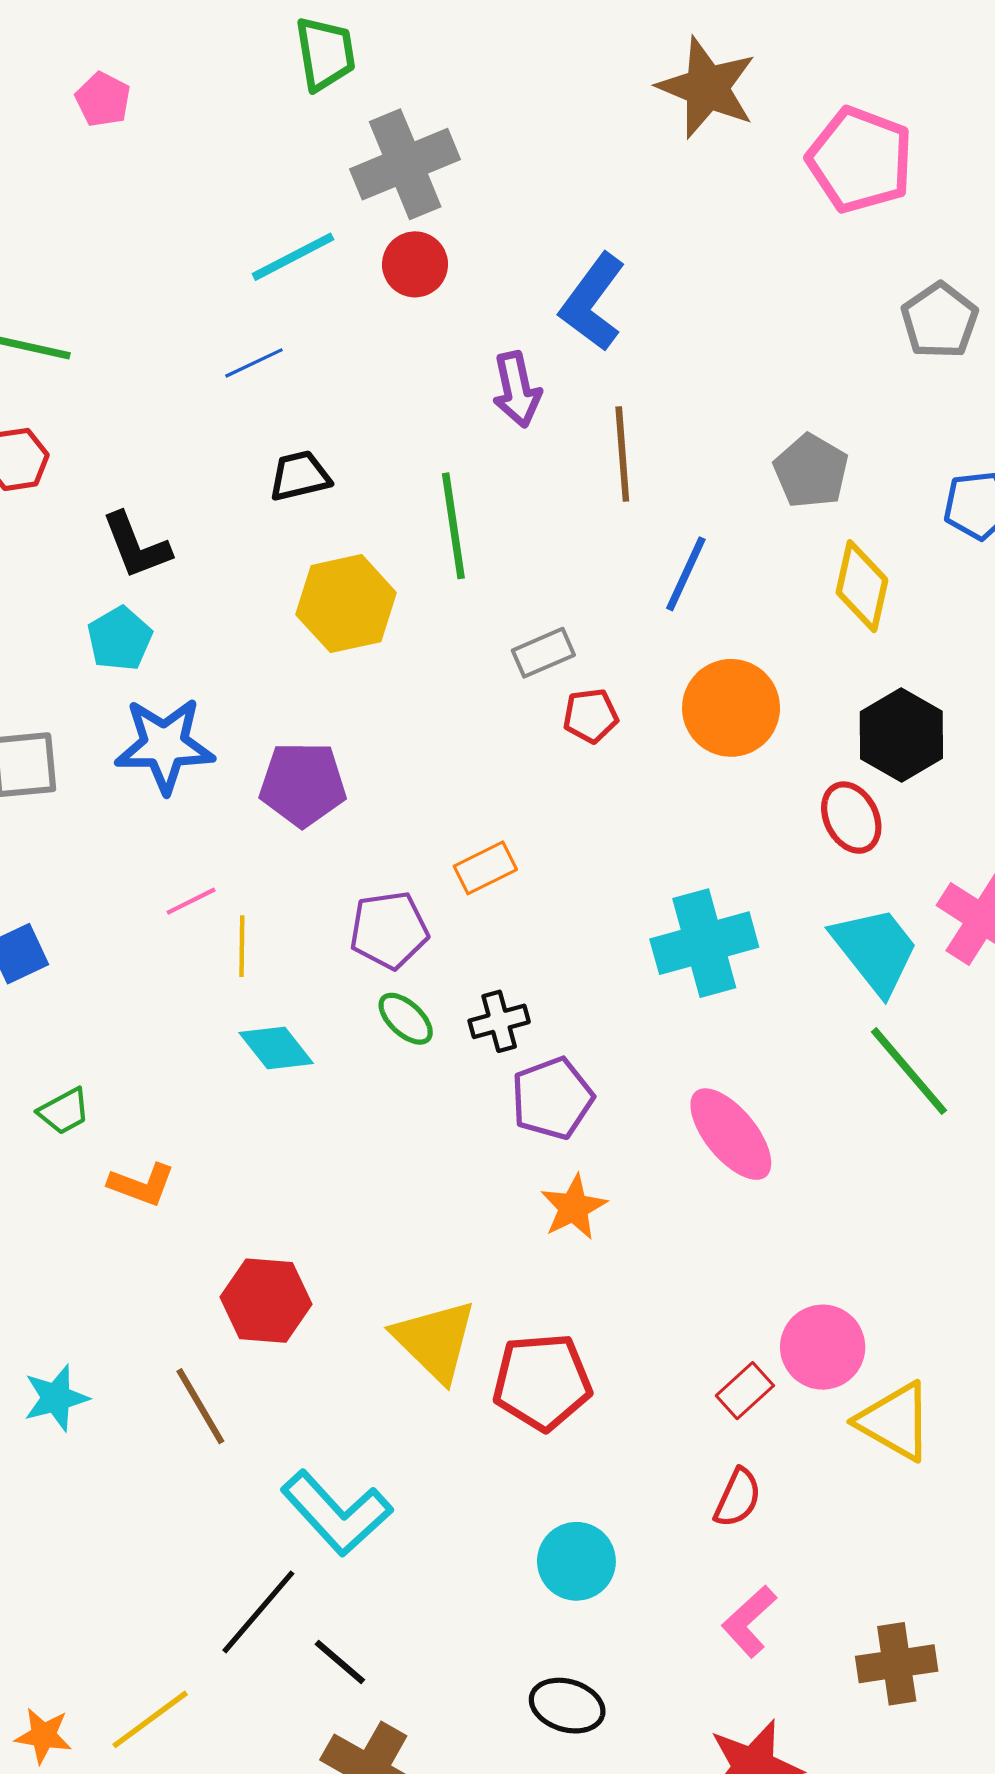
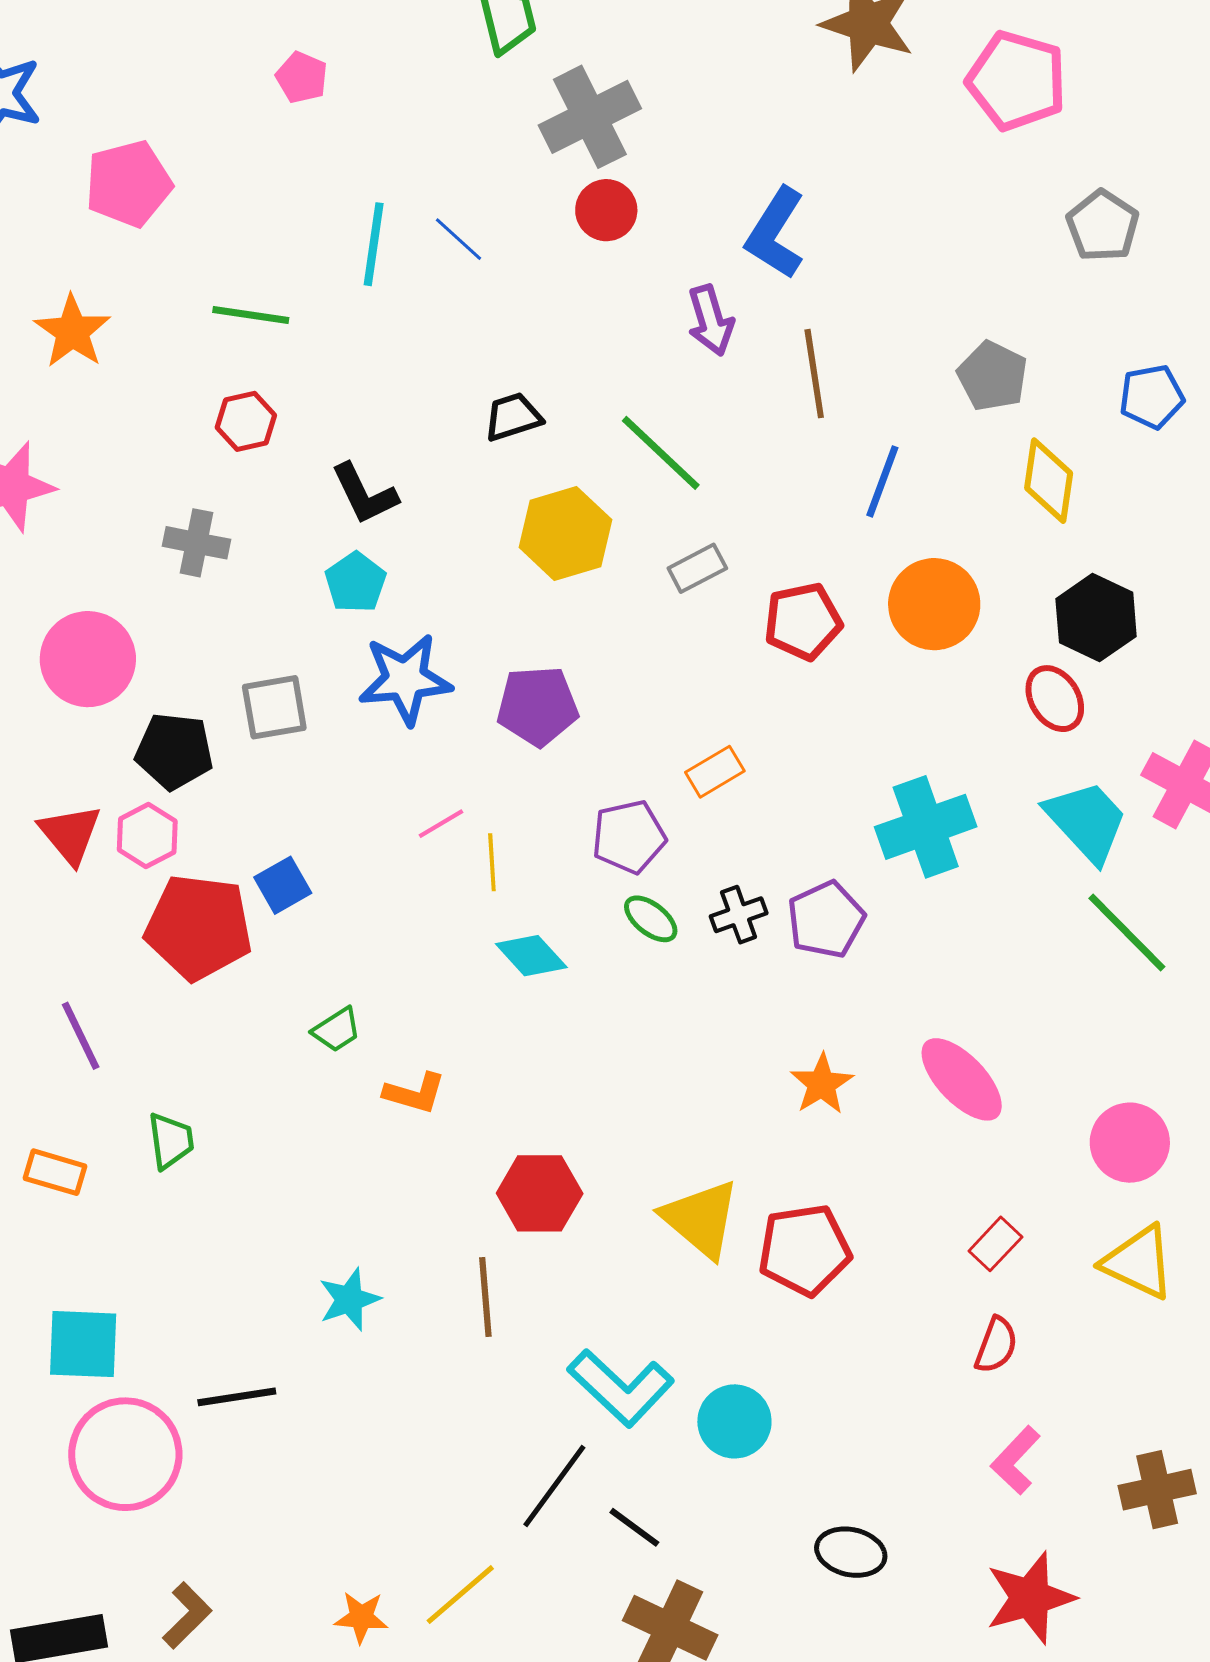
cyan line: (293, 257) -> (374, 244), moved, turned -50
blue line: (254, 363) -> (458, 239), moved, turned 72
green line: (453, 526) -> (661, 453), turned -34
gray rectangle: (543, 653) -> (697, 568), moved
red pentagon: (591, 716) -> (803, 621), size x1.5
purple pentagon: (552, 1098) -> (826, 920), moved
pink ellipse: (731, 1134) -> (962, 1079), moved
pink circle: (823, 1347) -> (1130, 1143), moved
brown line: (200, 1406) -> (485, 1297), turned 30
cyan circle: (576, 1561) -> (734, 1421), moved

